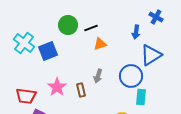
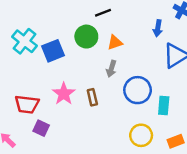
green circle: (68, 25) -> (86, 37), moved
black line: (91, 28) -> (103, 13), moved
gray arrow: (98, 76) -> (111, 69), moved
blue circle: (131, 76) -> (138, 90), moved

